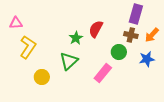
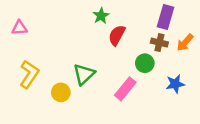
green star: (76, 38) -> (101, 16), moved
yellow L-shape: (28, 47) -> (29, 74), moved
blue star: (147, 59) -> (175, 84), moved
yellow circle: (42, 77) -> (61, 92), moved

